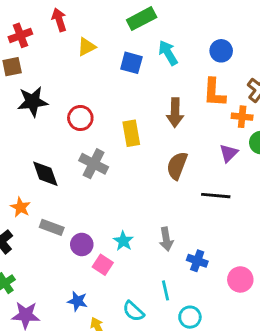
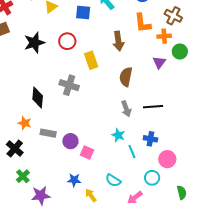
black star: (33, 102) -> (34, 43), moved
red circle: (80, 118) -> (67, 41), moved
black diamond: (45, 174) -> (38, 97), turned 35
black line: (216, 196) -> (153, 107), moved
gray arrow: (166, 239) -> (126, 109), moved
cyan star: (123, 241) -> (118, 135), moved
pink circle: (240, 279) -> (167, 159), moved
cyan line: (165, 290) -> (132, 152), moved

